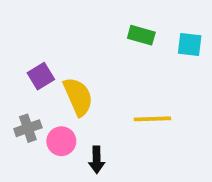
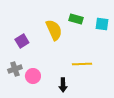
yellow semicircle: (78, 97) -> (54, 30), moved
black arrow: (97, 160) -> (63, 85), moved

